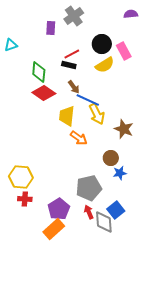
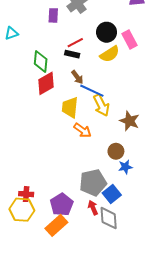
red diamond: (44, 93) -> (46, 83), turned -65
yellow hexagon: (21, 177) -> (22, 210), moved
blue square: (116, 210) -> (112, 194), moved

